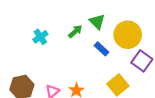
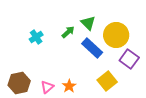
blue rectangle: (101, 49) -> (92, 48), size x1.5

